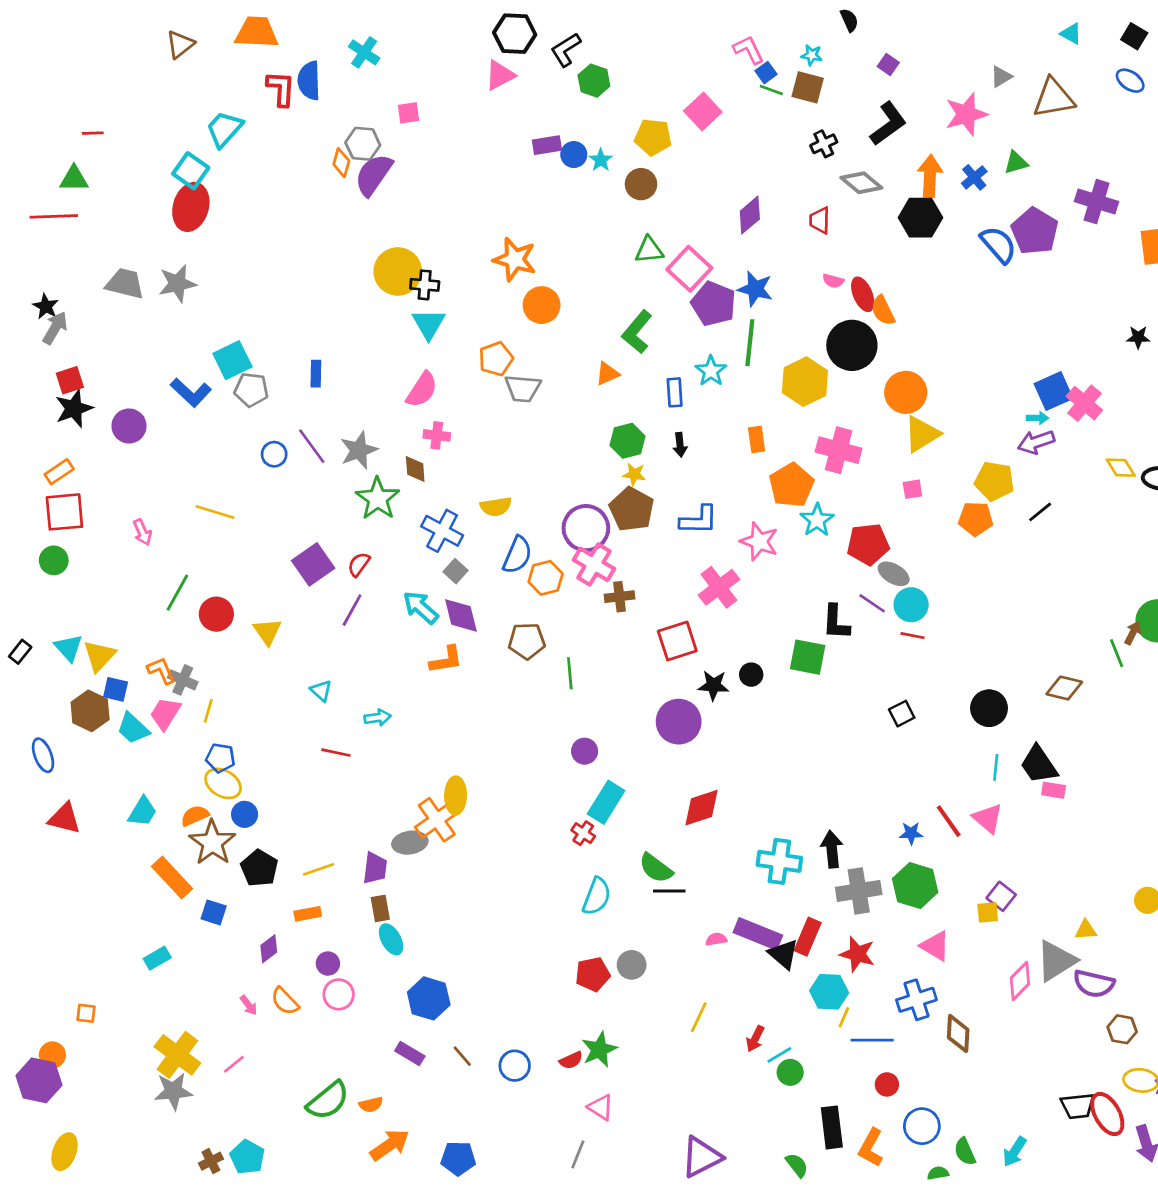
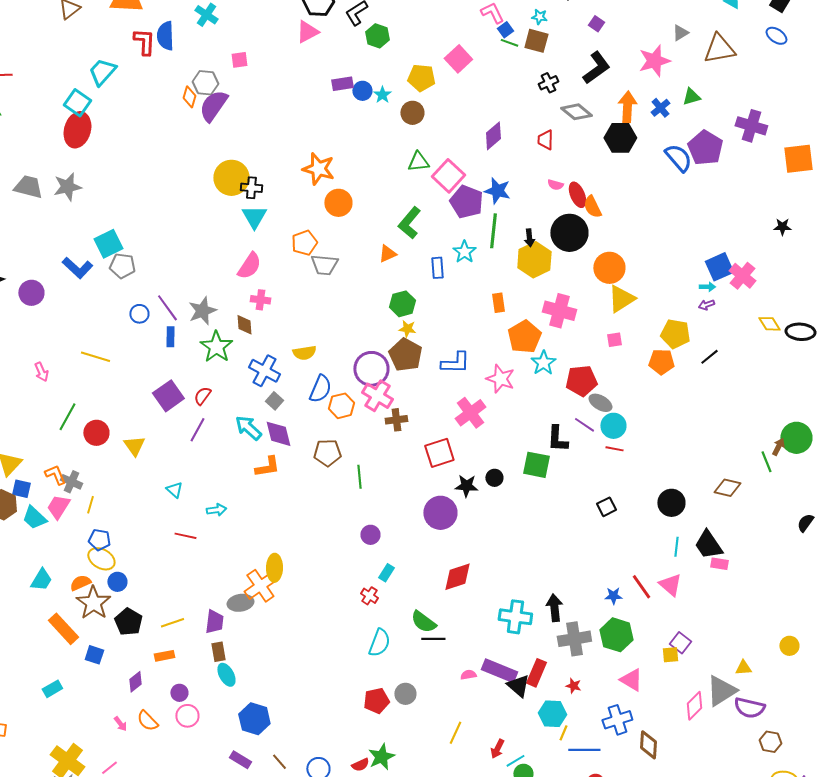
blue rectangle: (316, 374) -> (170, 337), moved
purple arrow: (1036, 442) -> (706, 305), size x0.6
black arrow: (680, 445) -> (529, 238), moved
cyan rectangle: (606, 802) -> (386, 573), size x0.6
red star: (857, 954) -> (573, 686), size x0.6

